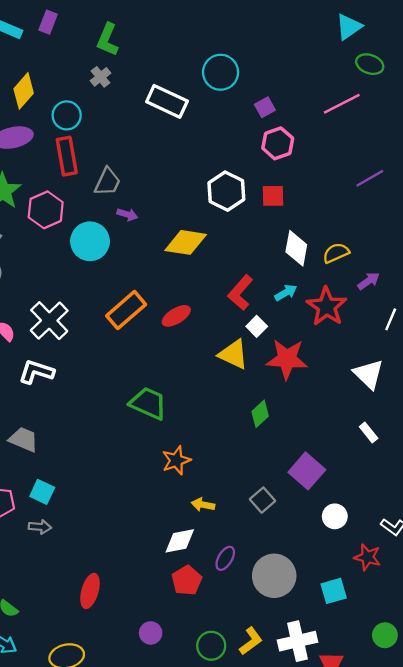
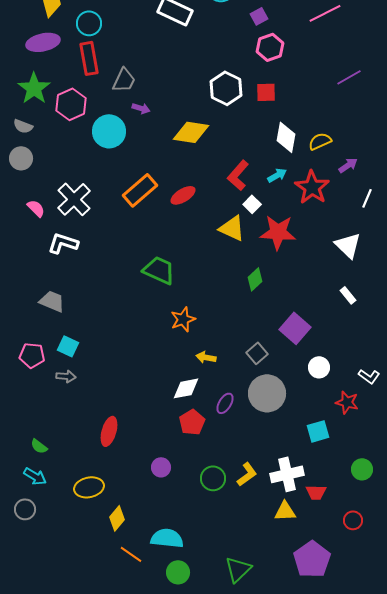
gray circle: (274, 576) -> (267, 393), moved

